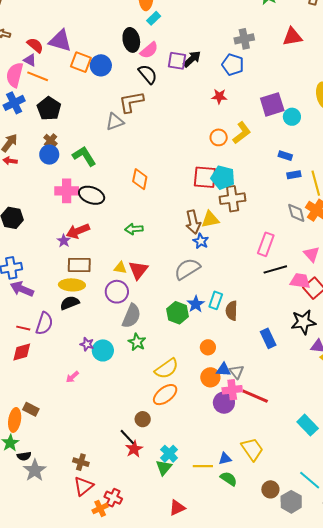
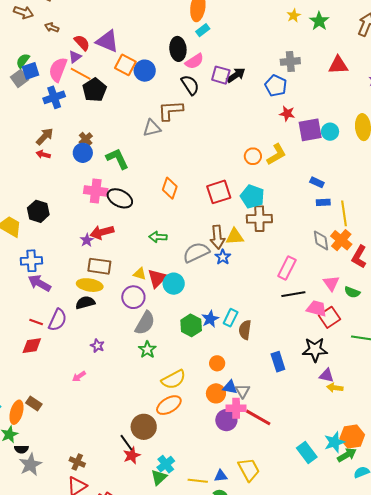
purple triangle: (30, 60) -> (75, 57), turned 48
red star: (219, 96) -> (287, 114), moved
black pentagon: (49, 109) -> (95, 90), moved
cyan circle: (292, 117) -> (330, 132), moved
red square: (205, 177) -> (219, 192), moved, turned -30
gray semicircle: (187, 269) -> (196, 252), moved
cyan circle: (103, 350) -> (174, 284), moved
brown circle: (143, 419) -> (144, 427), size x1.6

